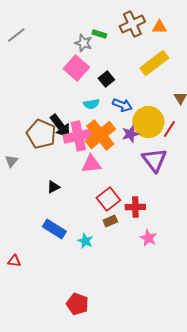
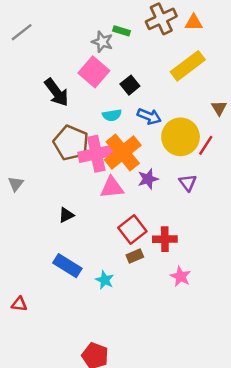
black arrow: (60, 126) -> (57, 92), moved
brown pentagon: (41, 134) -> (71, 143), moved
purple star: (130, 134) -> (148, 179), moved
purple triangle: (154, 160) -> (188, 183), size x0.6

